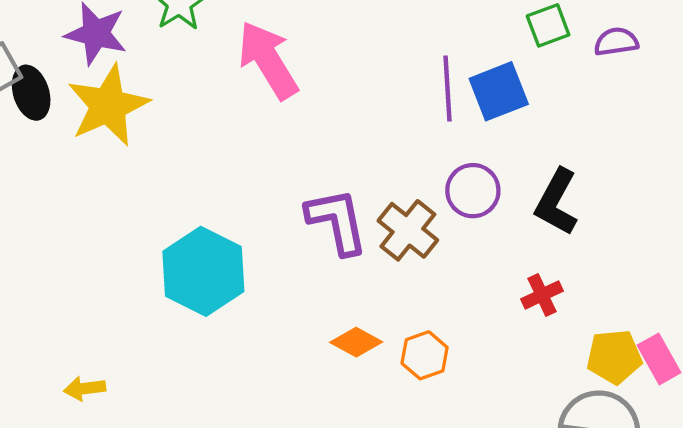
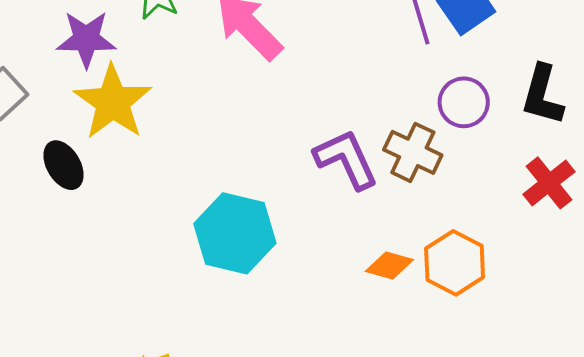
black ellipse: (31, 93) -> (64, 165), moved
red cross: (542, 295) -> (549, 183), size x1.4
orange hexagon: (425, 355) -> (455, 263), size x1.4

